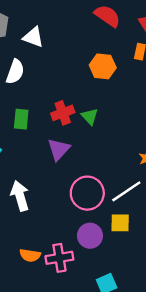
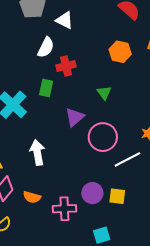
red cross: (63, 113) -> (66, 66), moved
pink circle: (87, 193) -> (103, 137), moved
yellow square: (120, 223) -> (117, 196), moved
orange semicircle: (30, 255) -> (32, 197), moved

